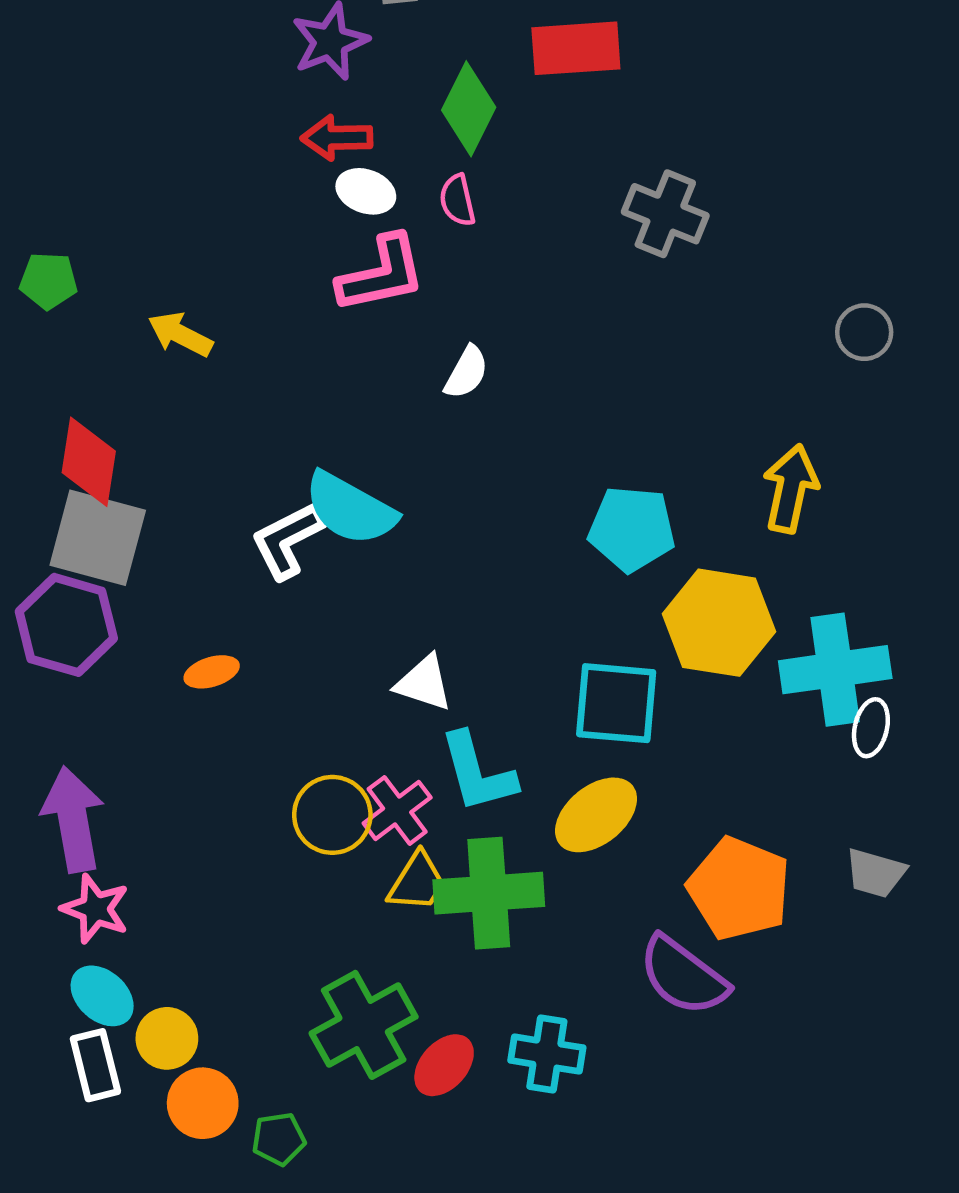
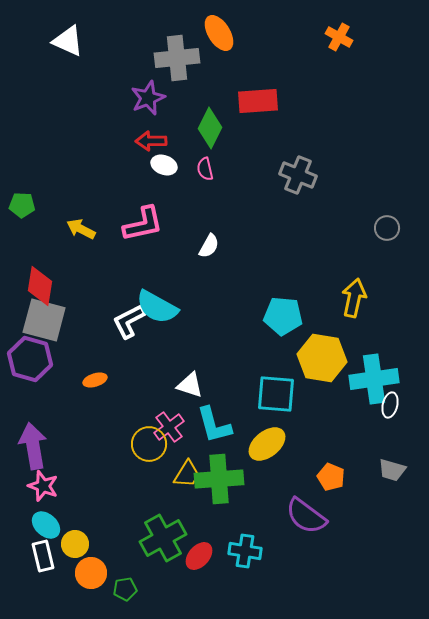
pink L-shape: (381, 274) -> (143, 224), moved
pink cross: (397, 810) -> (169, 427), moved
orange pentagon: (739, 889) -> (331, 477), size x0.6

